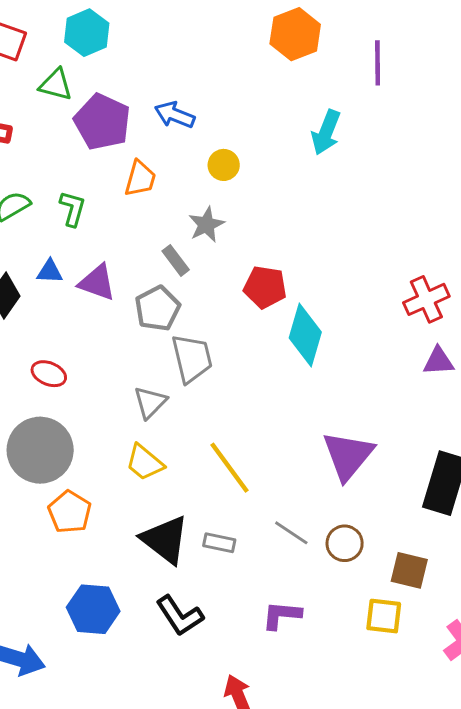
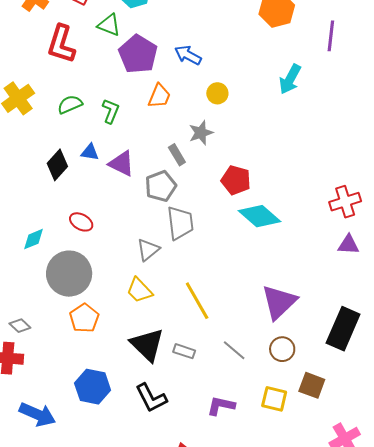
cyan diamond: (305, 335) -> (260, 216), turned -72
brown circle: (345, 543) -> (282, 349), moved
yellow square: (384, 616) -> (274, 399), moved

